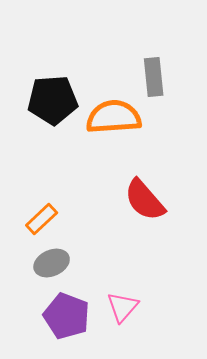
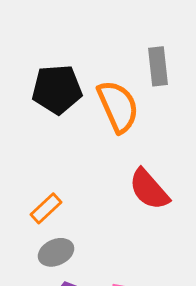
orange semicircle: (114, 117) -> (118, 106), turned 70

